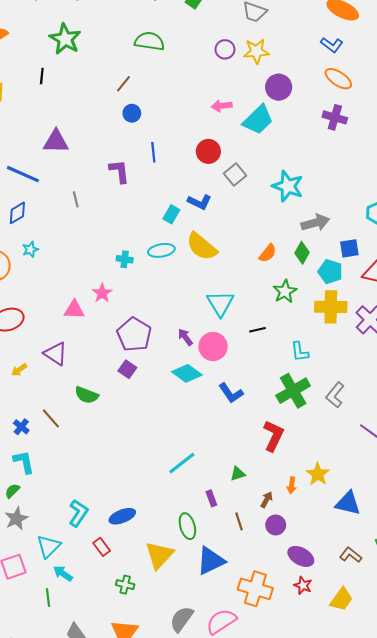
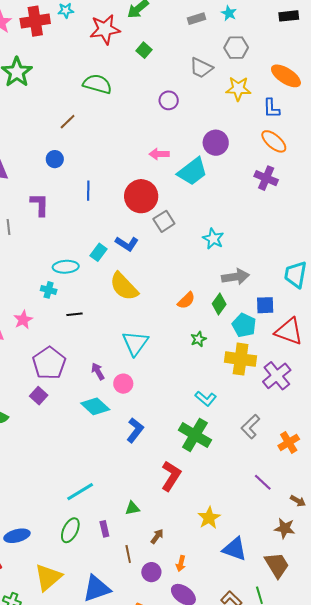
blue L-shape: (332, 45) -> (271, 108), turned 45
yellow star: (256, 51) -> (238, 89), moved
blue circle: (132, 113) -> (55, 159), moved
red circle: (208, 151) -> (141, 196), size x1.4
purple L-shape: (119, 171) -> (40, 204), moved
cyan star: (288, 186) -> (213, 239), size x0.7
cyan ellipse: (161, 250) -> (66, 267), moved
green star: (285, 291) -> (198, 339), size x0.7
black line: (258, 330) -> (74, 314), moved
pink circle: (213, 347) -> (123, 384), size x0.7
cyan L-shape: (300, 352) -> (206, 398), turned -50
green cross: (293, 391) -> (195, 435), turned -36
blue L-shape: (231, 393) -> (135, 430), turned -115
gray L-shape: (335, 395) -> (250, 427), moved
orange arrow: (292, 485) -> (181, 563), moved
purple circle: (276, 525) -> (151, 572), moved
green ellipse: (187, 526) -> (70, 530), moved, turned 35

